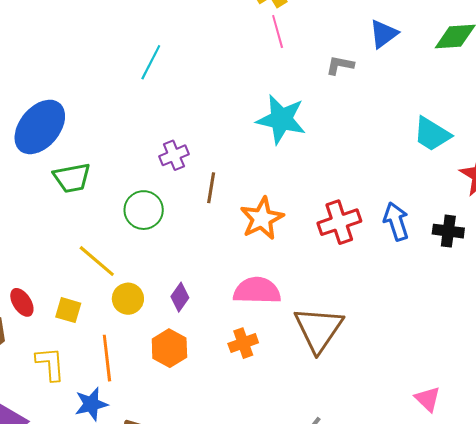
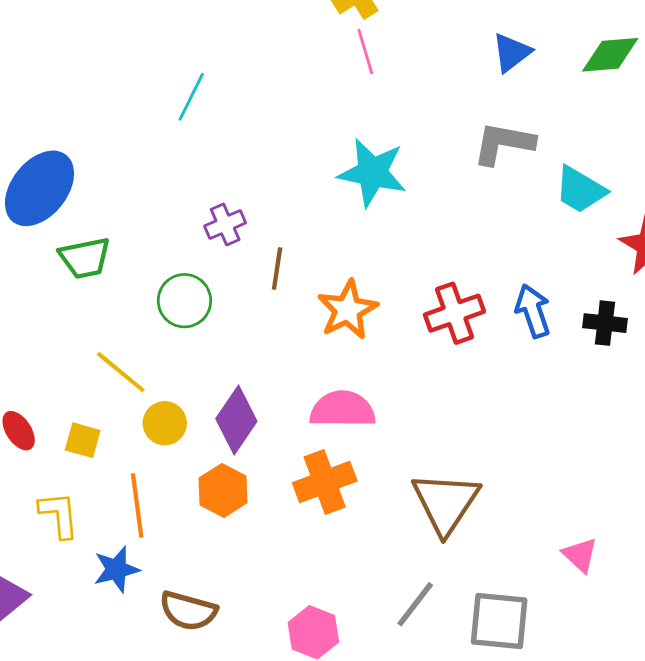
gray L-shape: (340, 65) -> (504, 143), moved, size x1.6
purple diamond: (180, 297) -> (236, 420), size x1.6
brown triangle: (319, 329) -> (446, 503), moved
orange cross: (243, 343) -> (325, 482), size x1.5

